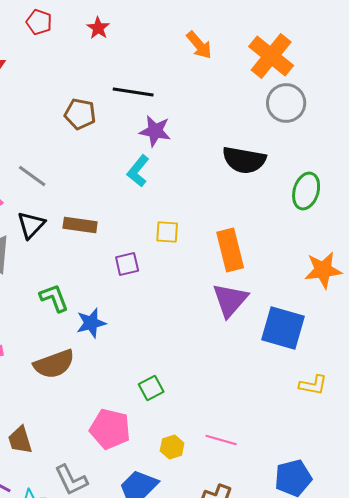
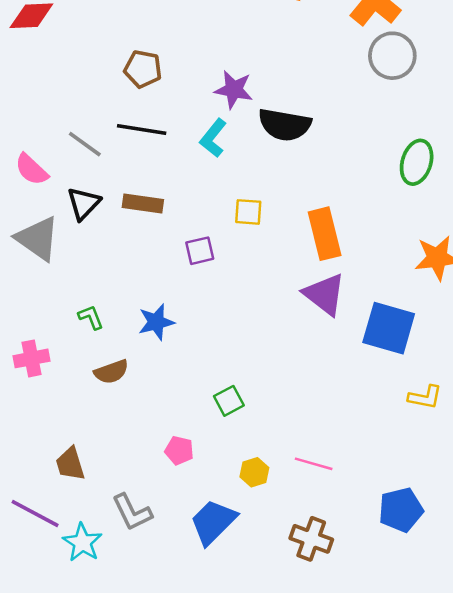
black line: (133, 92) -> (142, 130), moved
black semicircle: (244, 160) -> (285, 125), moved
green L-shape: (54, 298) -> (91, 317), moved, size x0.7
purple triangle: (230, 300) -> (325, 294), turned -33
brown semicircle: (54, 364) -> (111, 372), size x0.7
pink pentagon: (110, 429) -> (179, 450), size x0.6

